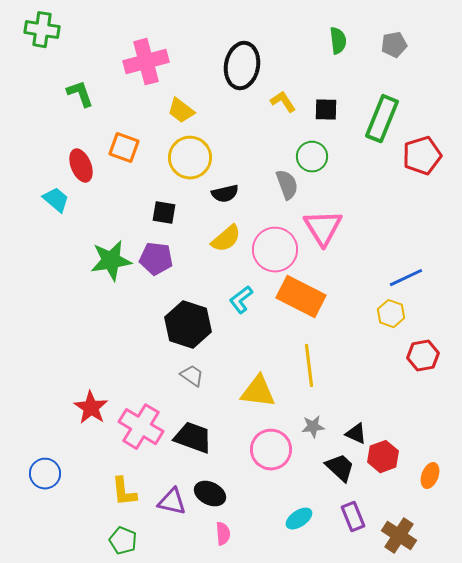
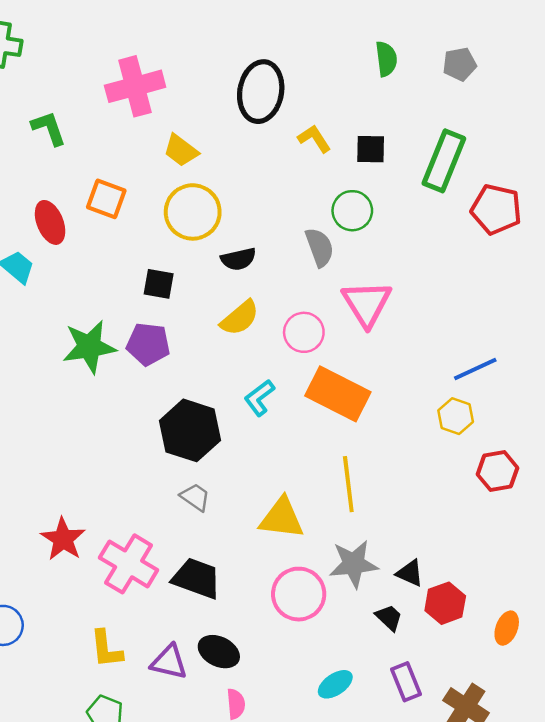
red pentagon: (422, 156) -> (496, 209), turned 30
pink circle: (275, 250) -> (304, 332), size x0.7
gray star: (313, 427) -> (354, 564), size x1.6
black trapezoid: (340, 468) -> (389, 618), size x0.7

